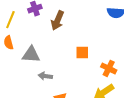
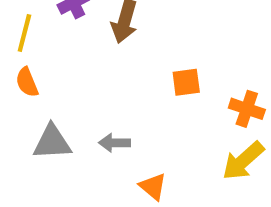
gray triangle: (31, 54) -> (52, 142), moved

